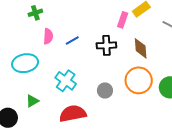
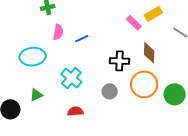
pink rectangle: (123, 20) -> (134, 23), turned -70
black cross: (106, 45) -> (119, 61), moved
red semicircle: (73, 114) -> (75, 111), size x0.6

